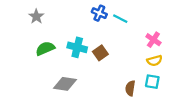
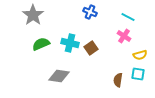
gray star: (36, 16) -> (33, 15), size x1.5
cyan line: (120, 19) -> (128, 17), moved
pink cross: (153, 40) -> (124, 36), moved

